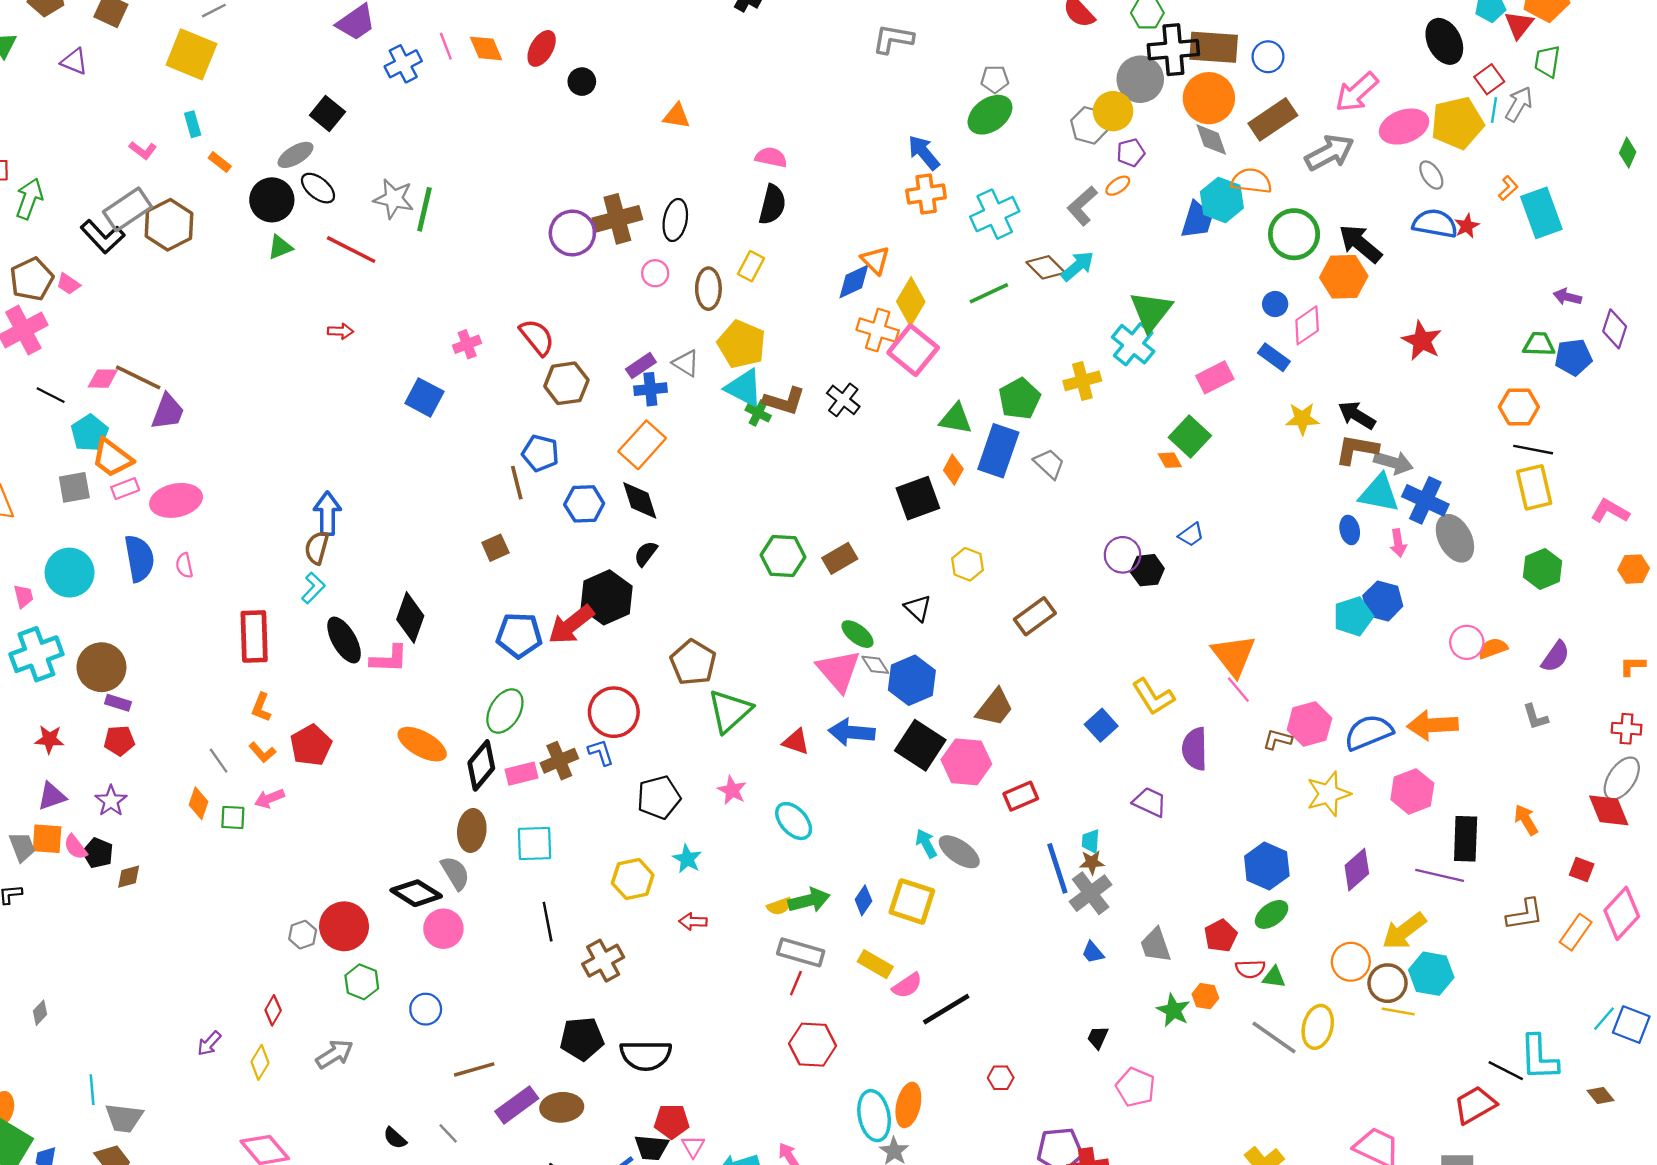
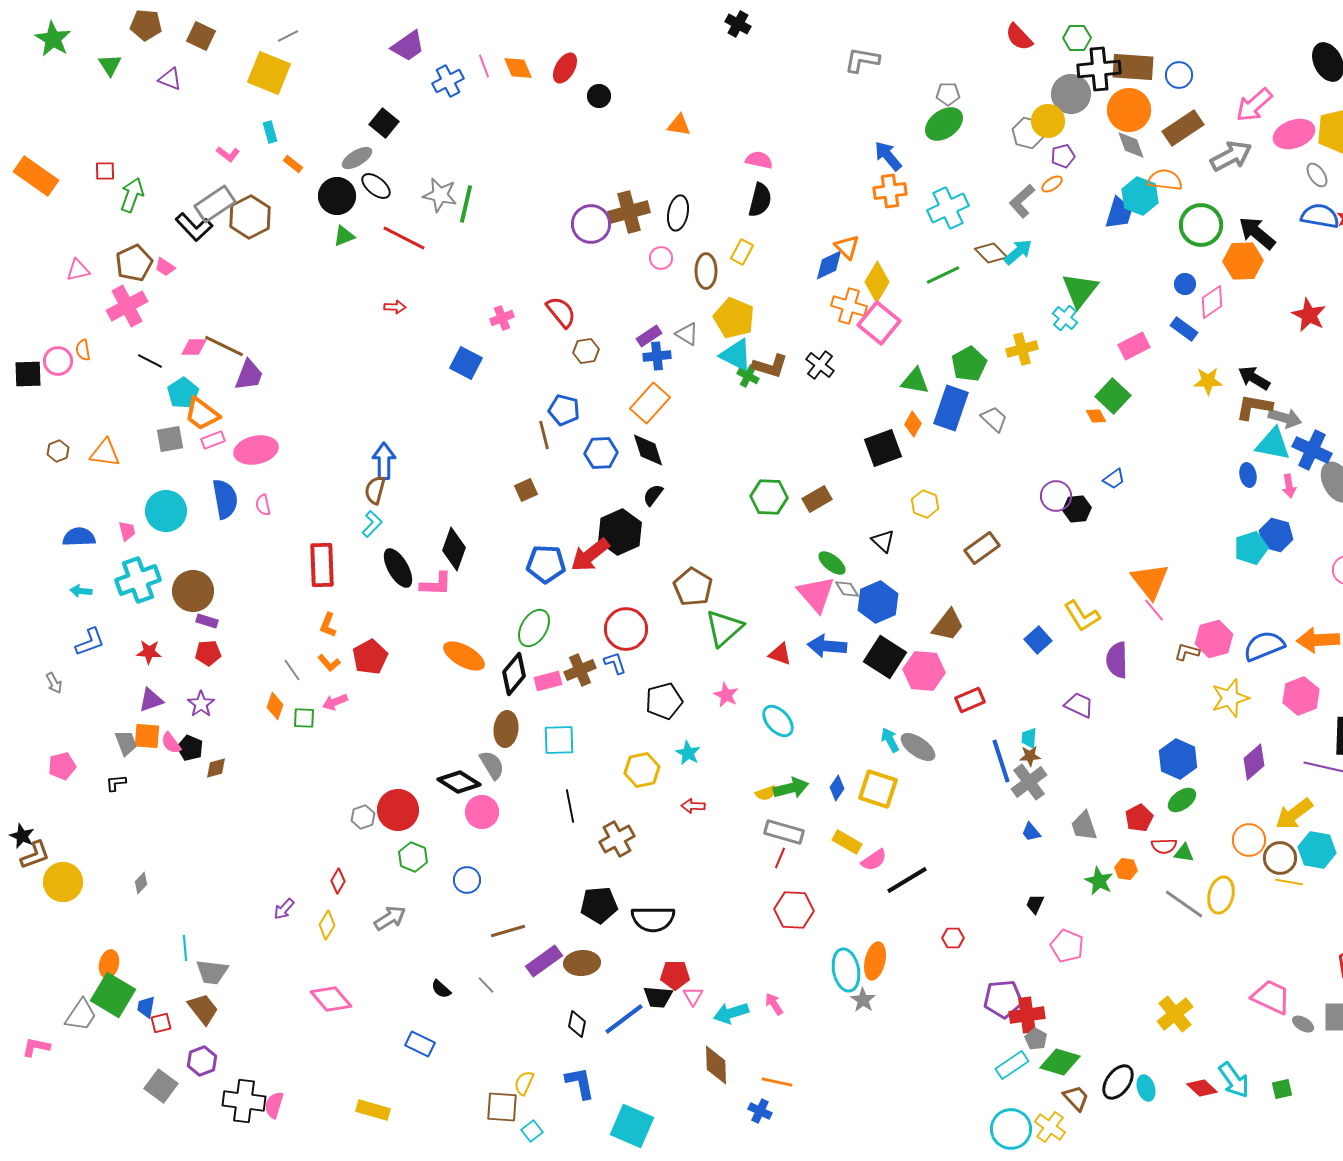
cyan cross: (1133, 344) -> (1065, 318), size x0.7
brown hexagon: (566, 383) -> (586, 351), size x0.7

